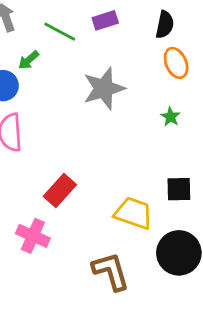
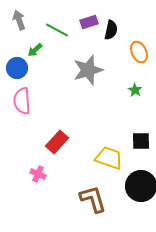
black semicircle: (165, 25) -> (111, 30), moved
pink cross: (33, 236) -> (38, 174), size x0.7

